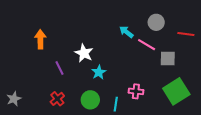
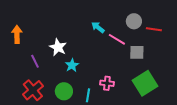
gray circle: (156, 22) -> (134, 21), moved
red cross: (57, 99) -> (33, 90), size x1.5

